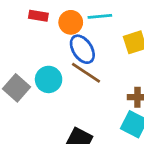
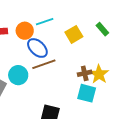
brown line: (86, 73) -> (44, 64), turned -40

